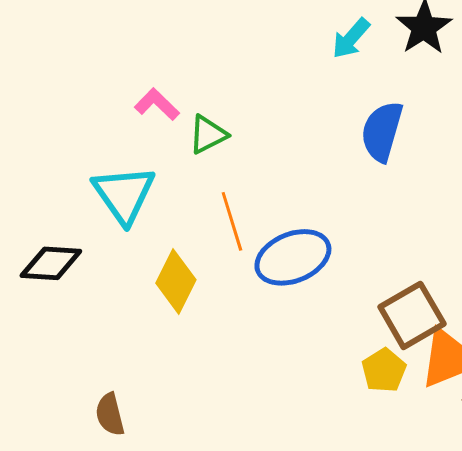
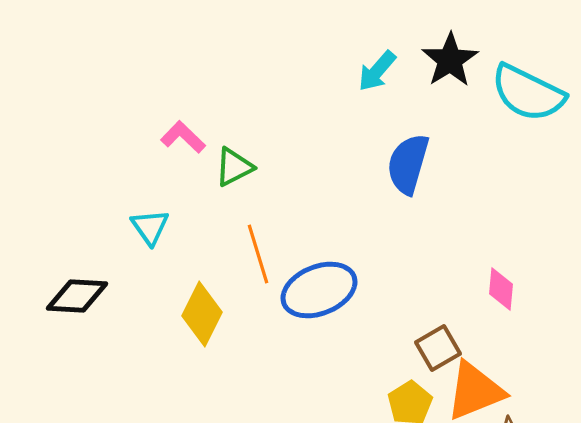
cyan triangle: (124, 194) -> (150, 227), size x0.6
brown square: (412, 315) -> (438, 348), size x0.7

